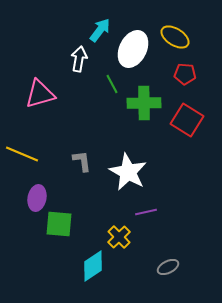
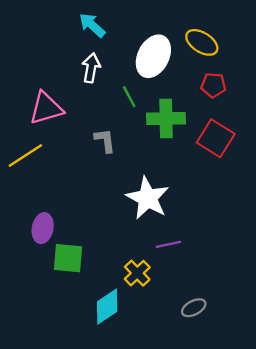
cyan arrow: (100, 30) -> (92, 25), moved, turned -85
yellow line: (22, 154) -> (25, 155), moved, turned -56
gray L-shape: (82, 161) -> (105, 140), moved

